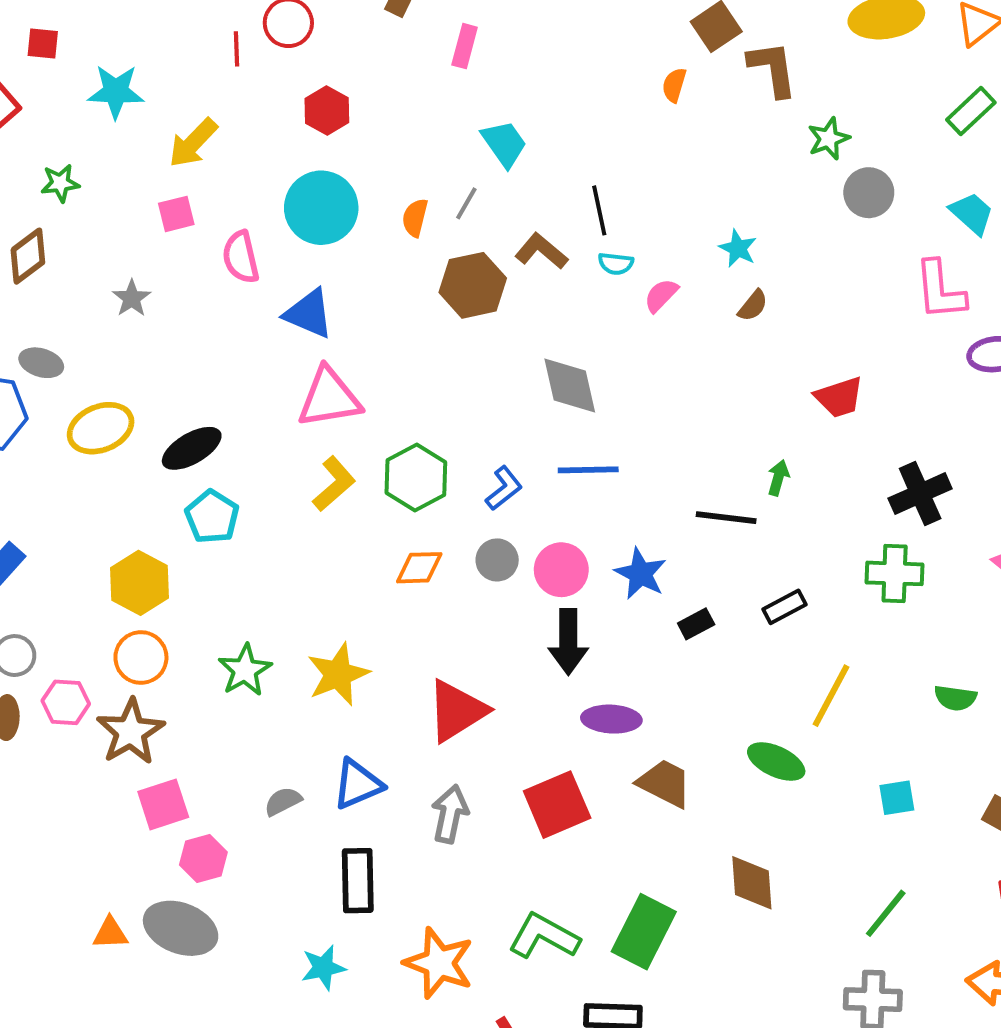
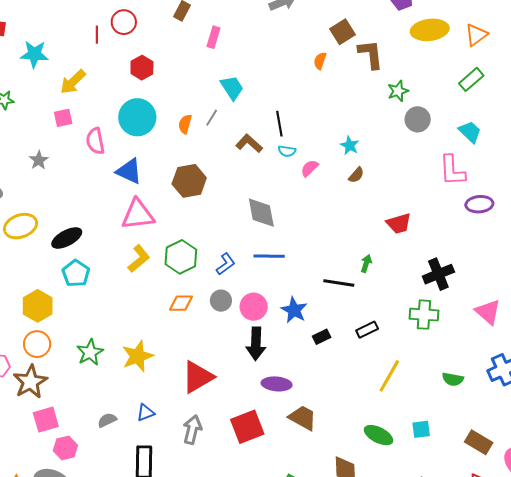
brown hexagon: (473, 285) -> (189, 181), moved
green ellipse: (776, 762) -> (379, 435), moved
blue triangle: (358, 784) -> (146, 413), size x0.7

